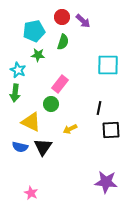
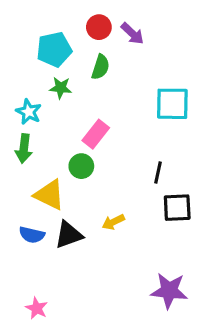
yellow arrow: (70, 129) -> (113, 222), moved
black triangle: (43, 147) -> (69, 235), turned 36
pink star: (31, 193) -> (37, 308), moved

